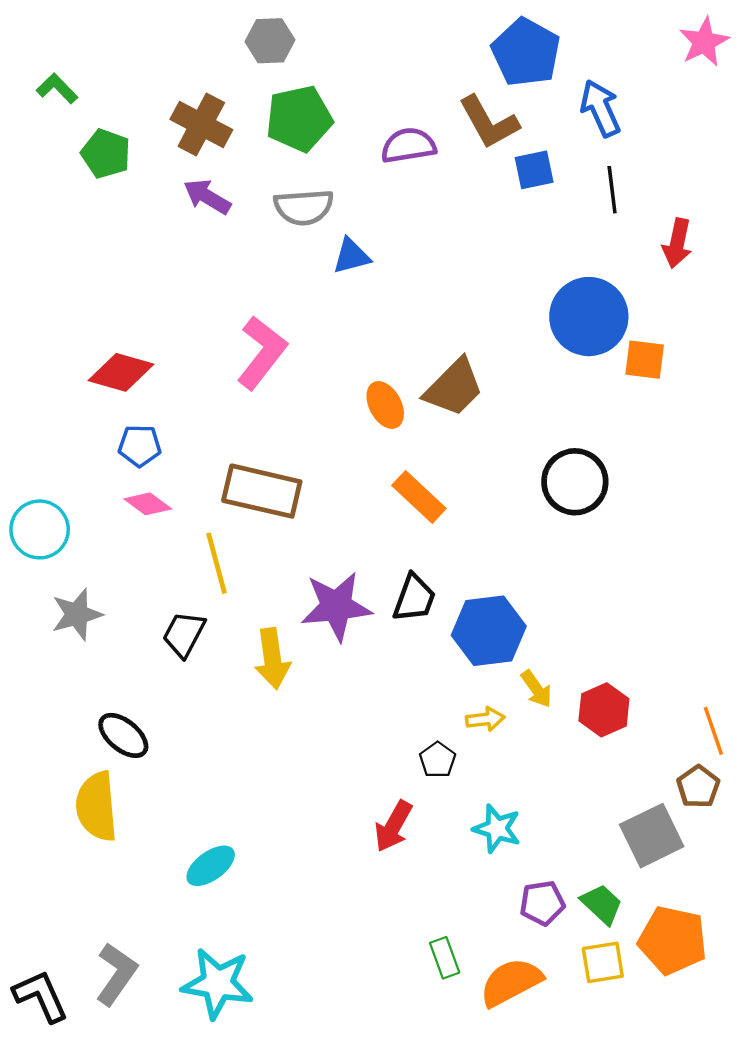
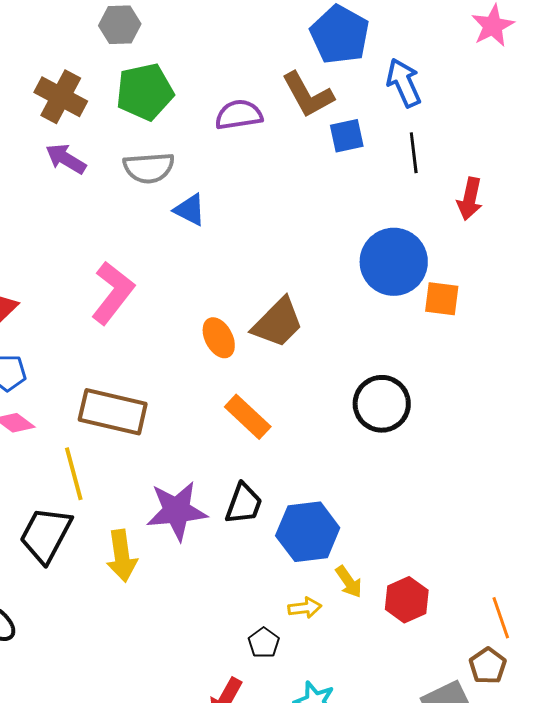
blue triangle: (351, 256) -> (190, 210), turned 42
black trapezoid: (184, 634) -> (46, 535), size x1.4

